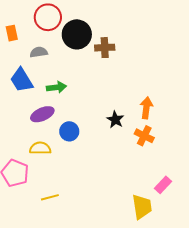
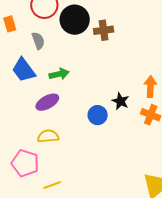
gray semicircle: (39, 52) -> (38, 41), turned 84
blue circle: (69, 131) -> (98, 115), moved
yellow line: (50, 197) -> (52, 185), moved

